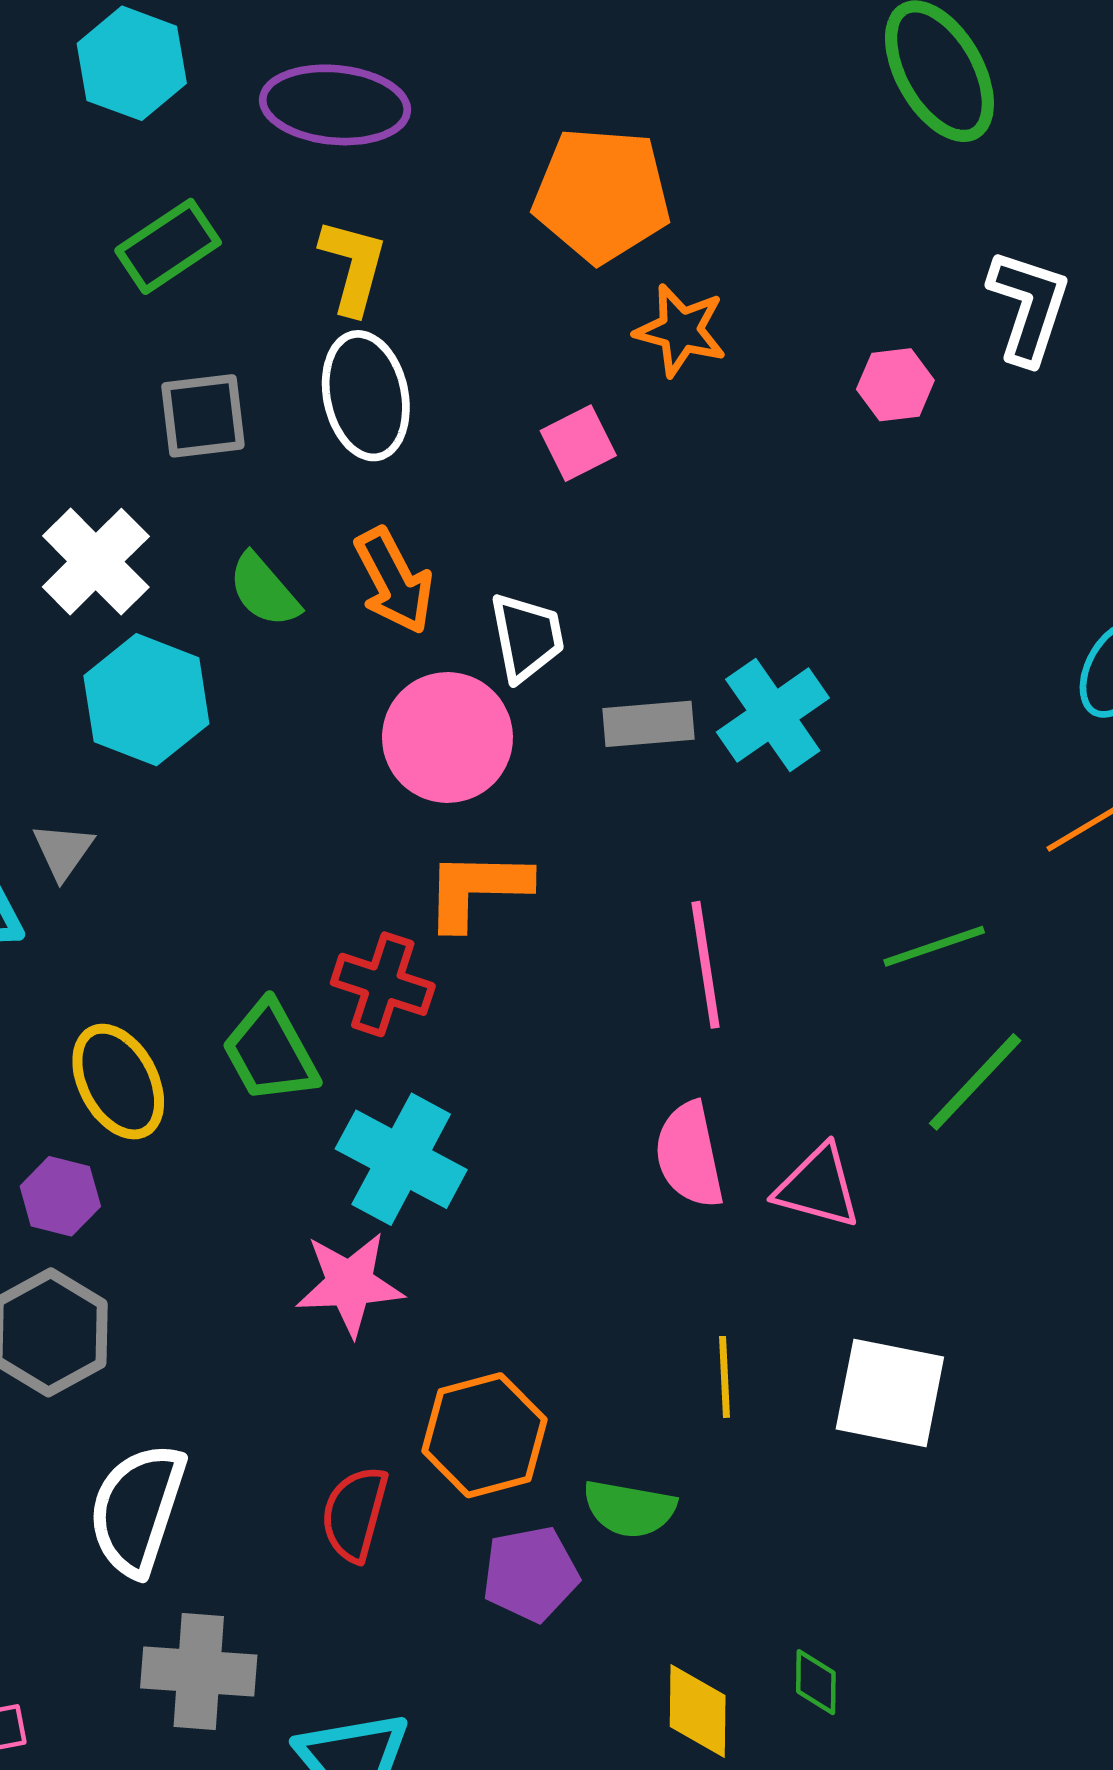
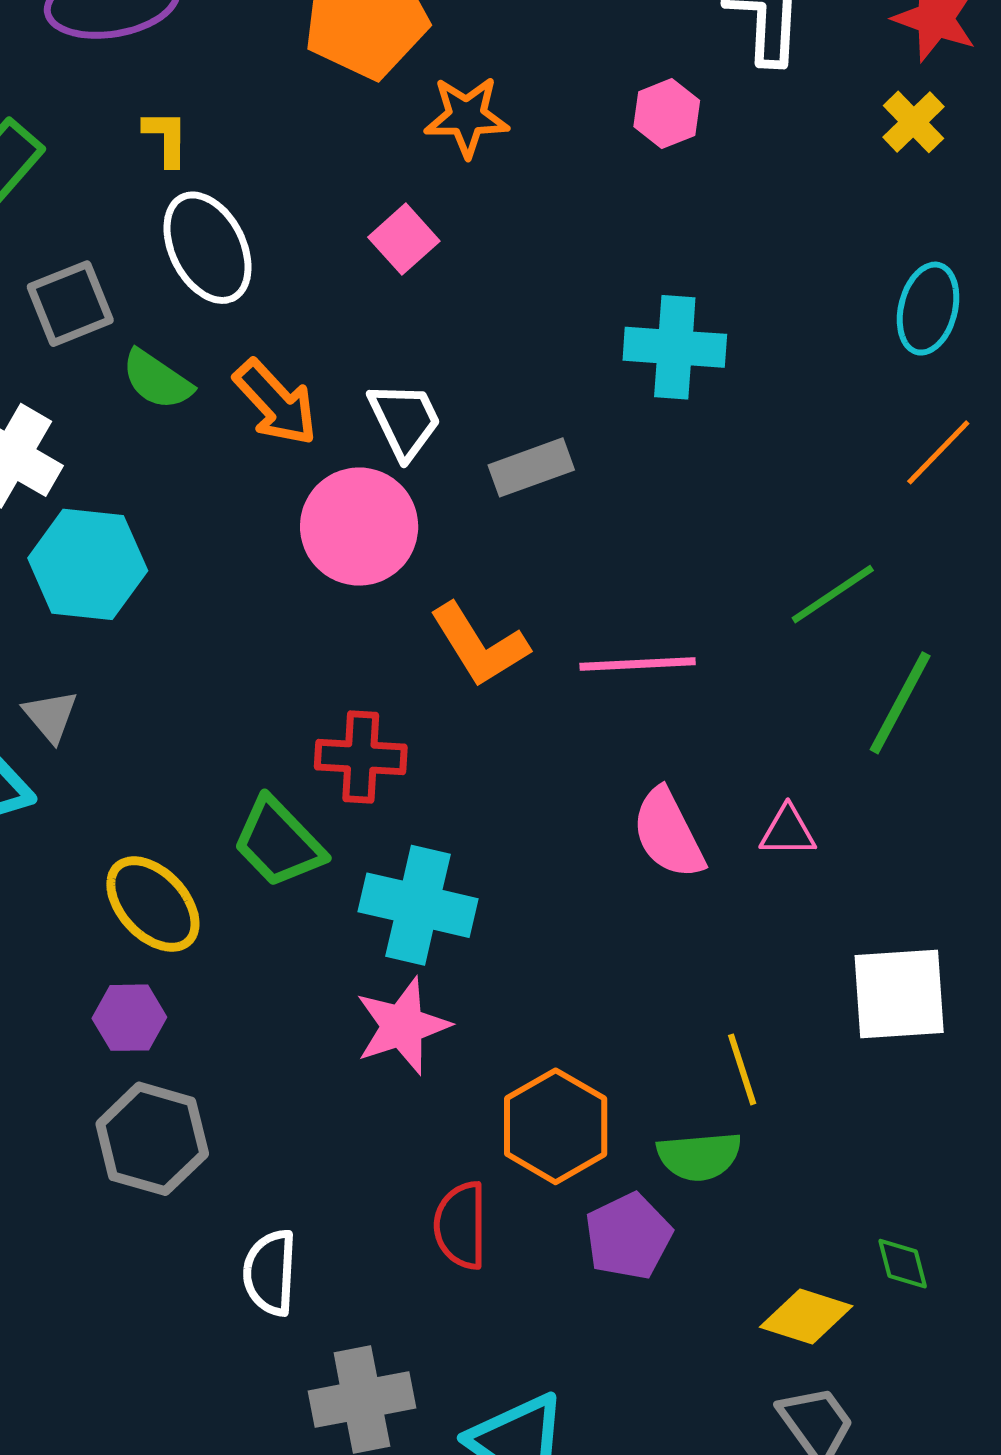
yellow L-shape: (353, 266) -> (166, 138), size x0.7
green semicircle: (264, 590) -> (157, 380), moved
cyan cross: (773, 715) -> (675, 347), moved, turned -36
orange L-shape: (477, 889) -> (479, 645), moved, turned -108
pink line: (706, 965) -> (638, 664), turned -69
pink triangle: (818, 1187) -> (788, 831), size x0.7
yellow line: (724, 1377) -> (742, 1069), moved
white semicircle: (137, 1509) -> (270, 1273), size x0.7
yellow diamond: (698, 1711) -> (806, 1317), turned -58

